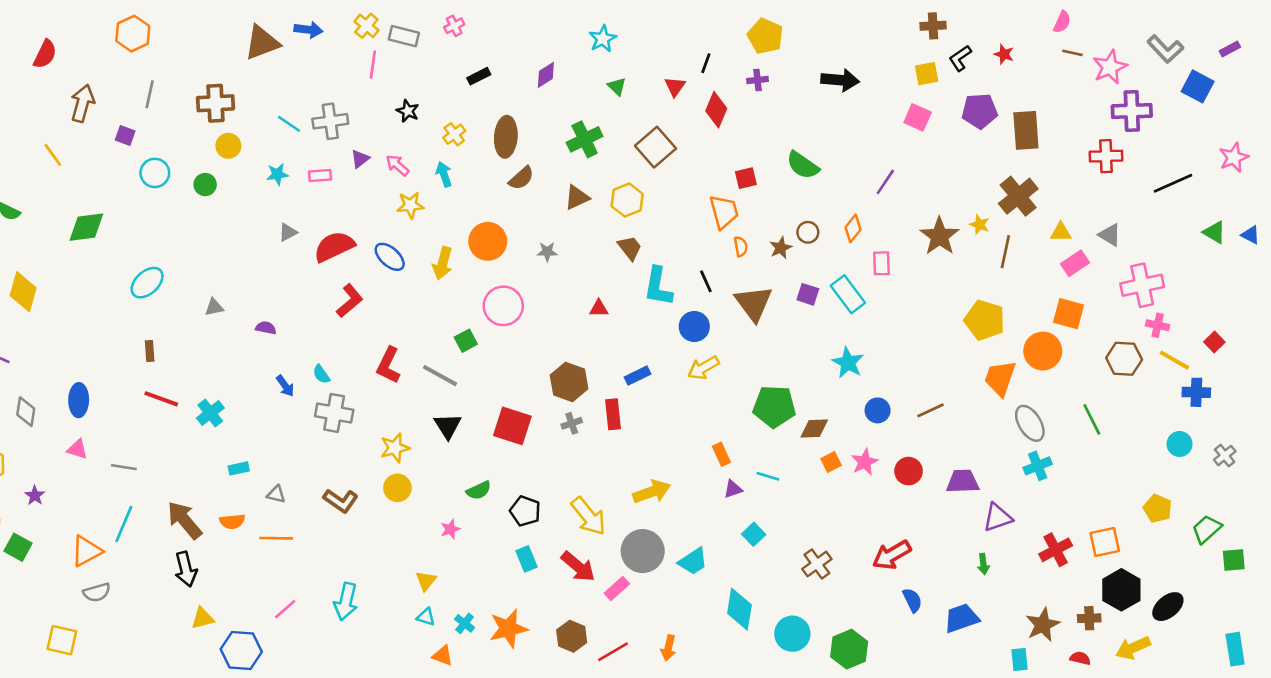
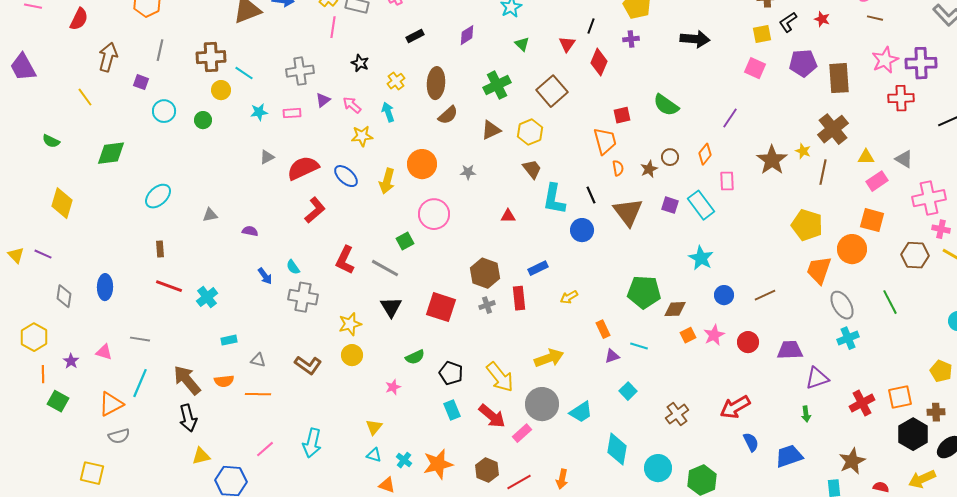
pink star: (1110, 67) -> (885, 60), moved
cyan line: (289, 124) -> (244, 73), moved
yellow arrow: (703, 368) -> (569, 297), moved, size x0.7
pink triangle: (77, 449) -> (104, 352), moved
brown cross: (1089, 618) -> (936, 412), moved

